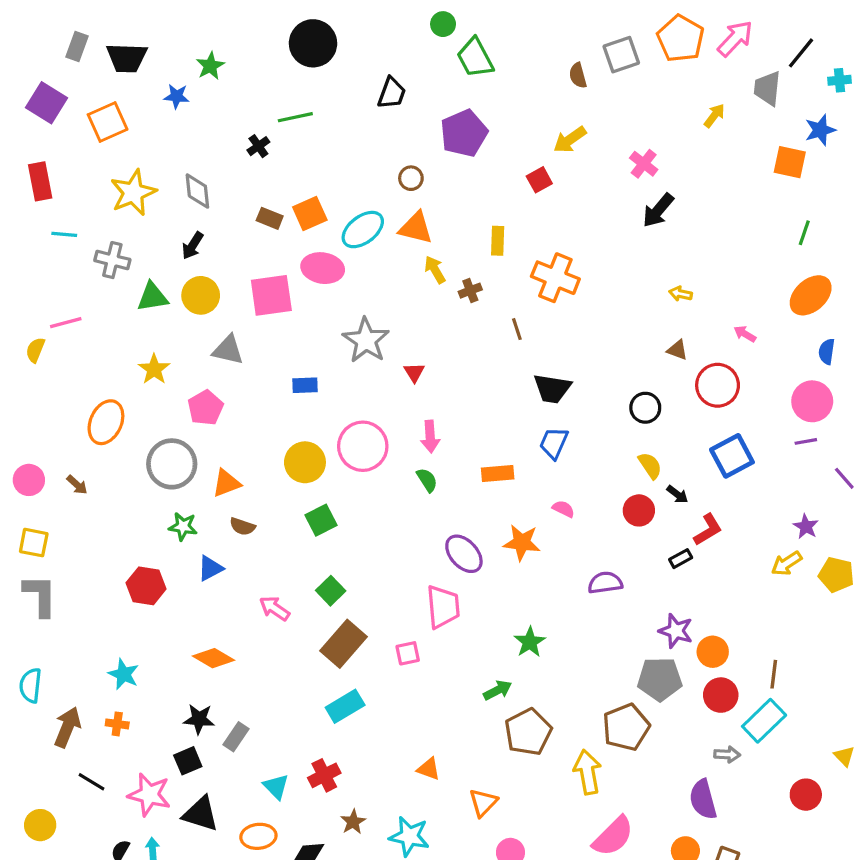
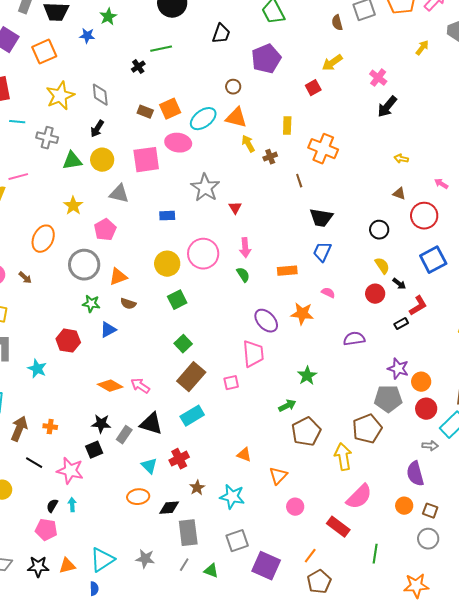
pink arrow: (274, 608) -> (140, 386), moved
cyan star: (124, 674) -> (37, 369), moved
black triangle: (201, 814) -> (151, 424), moved

